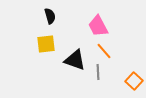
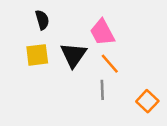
black triangle: (75, 60) -> (73, 55), moved, turned 45

